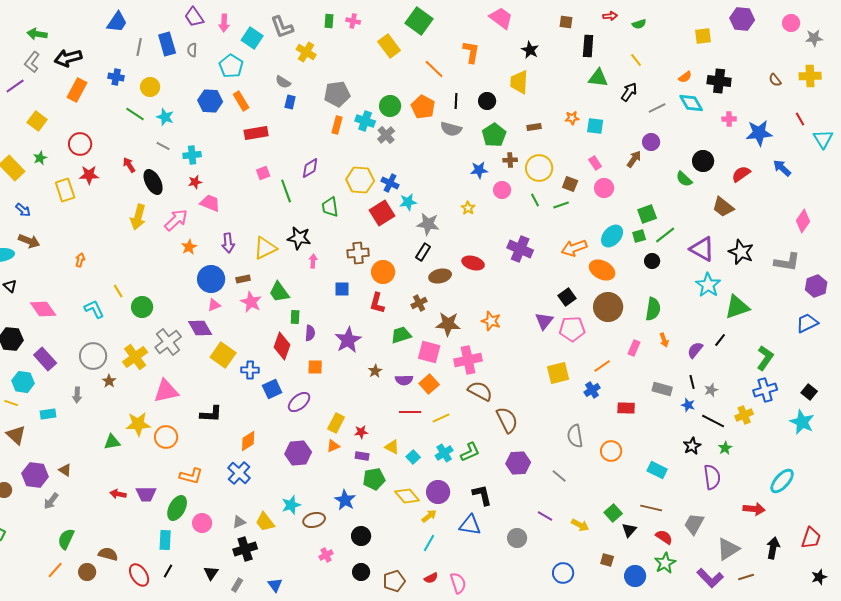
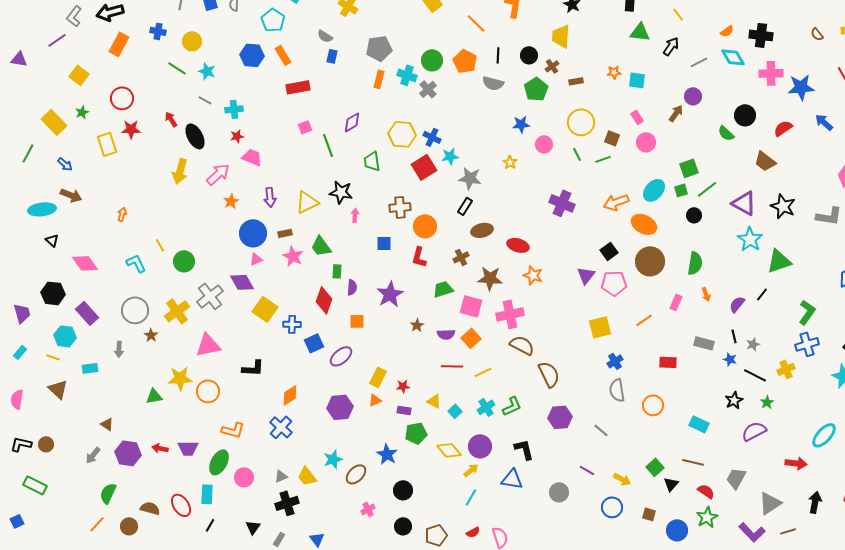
pink cross: (729, 119) -> (771, 73), size x1.6
brown cross: (510, 160) -> (552, 66), moved, turned -32
red ellipse: (473, 263) -> (518, 245), moved
blue cross: (592, 390) -> (615, 361), moved
purple hexagon: (35, 475) -> (128, 453), moved
purple semicircle: (712, 477) -> (754, 431), turned -110
brown ellipse: (314, 520) -> (356, 474), turned -30
blue circle: (563, 573) -> (612, 507), moved
red ellipse: (139, 575) -> (181, 505), moved

